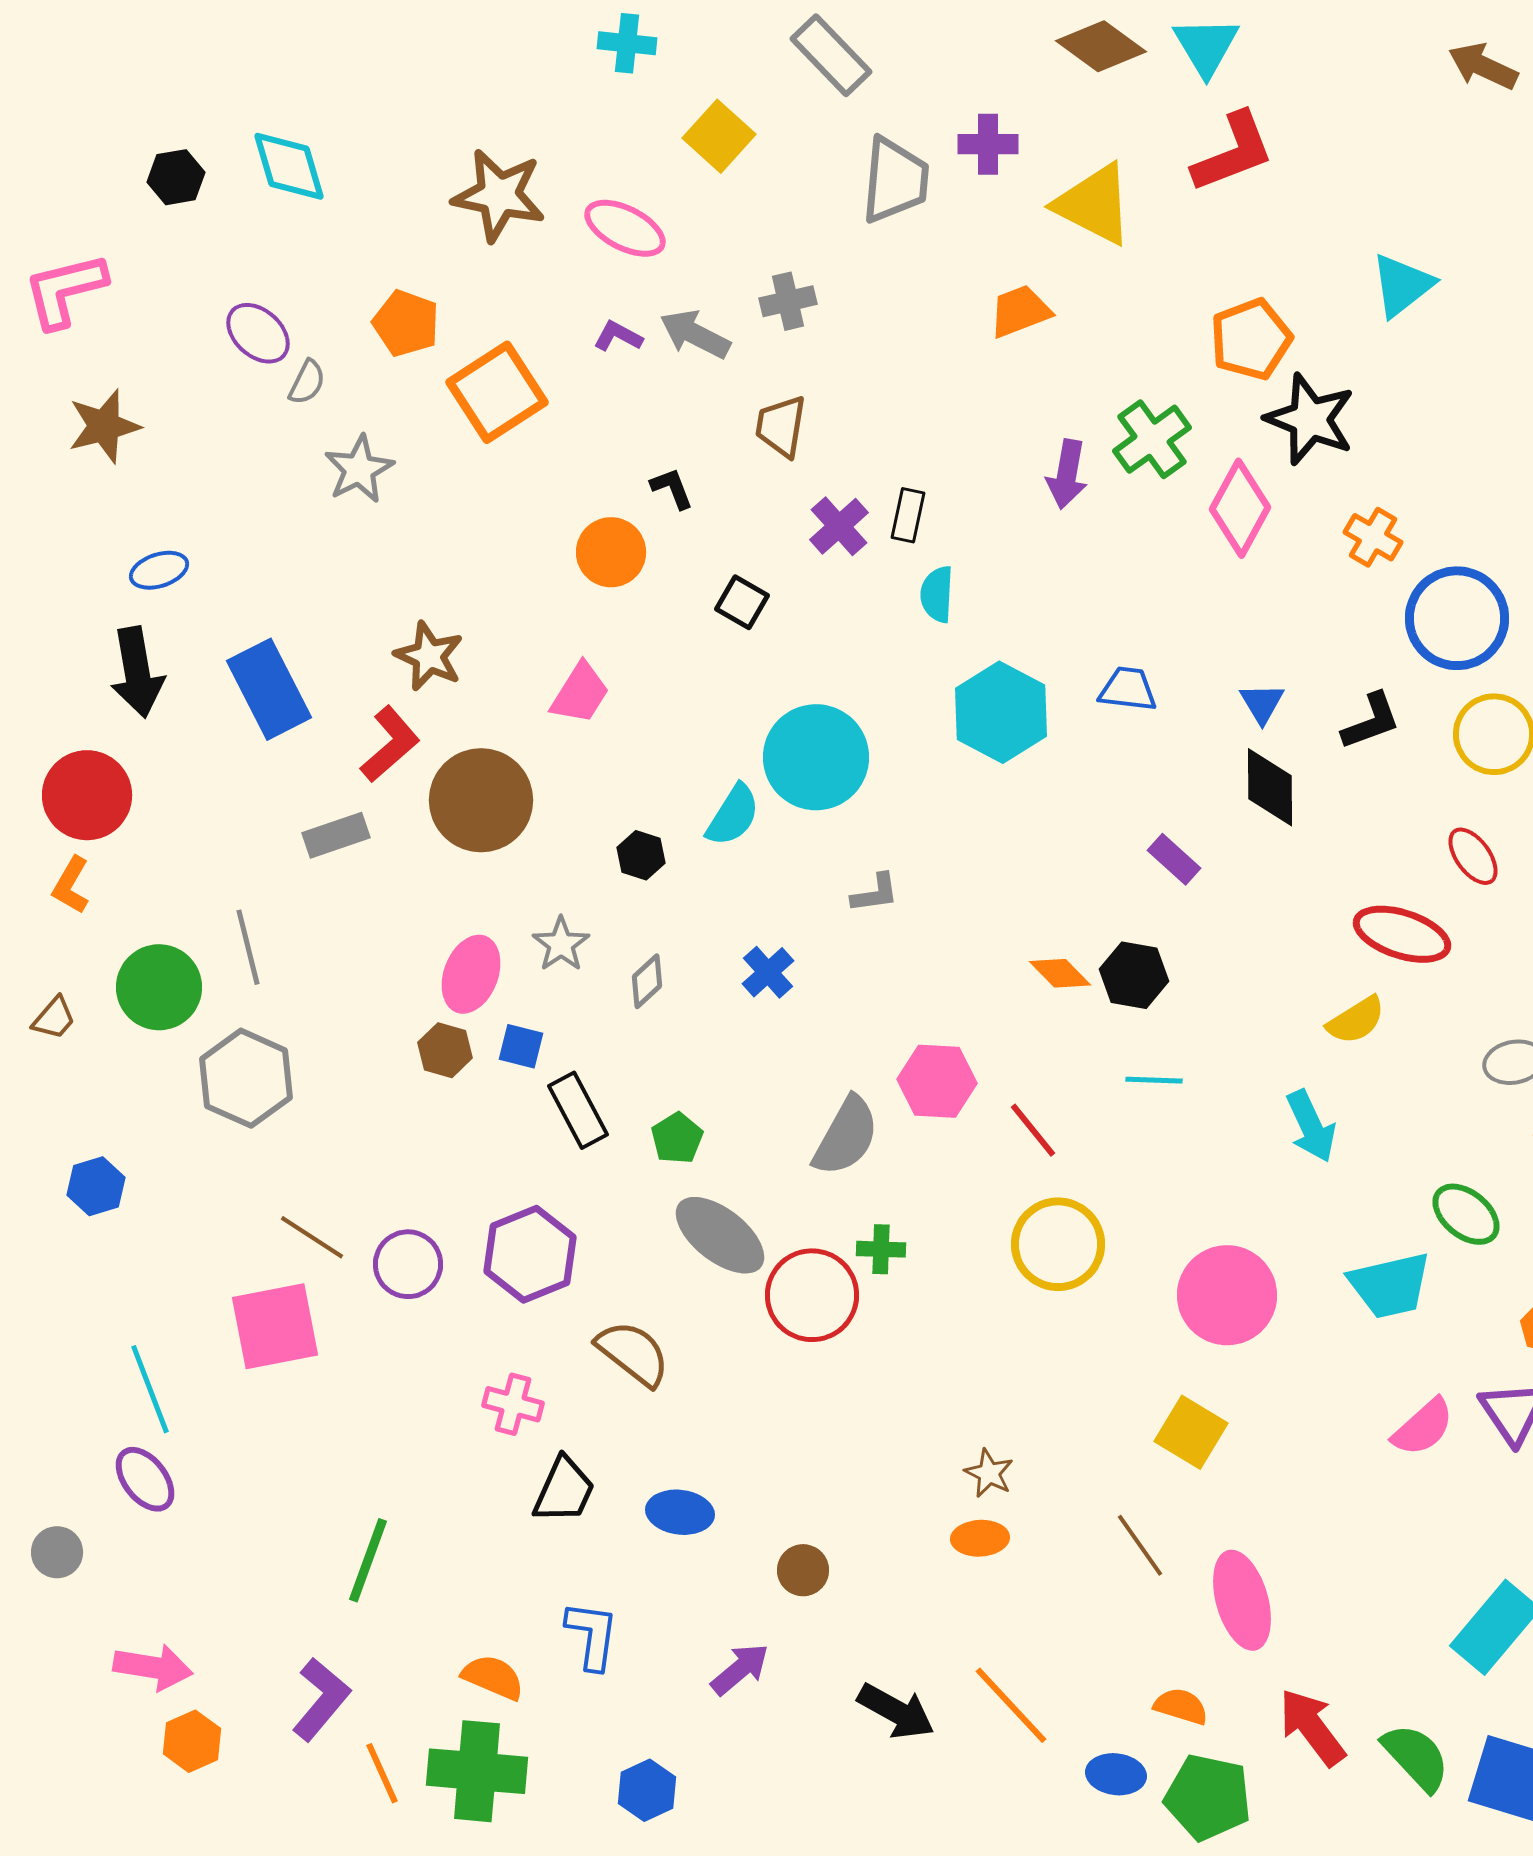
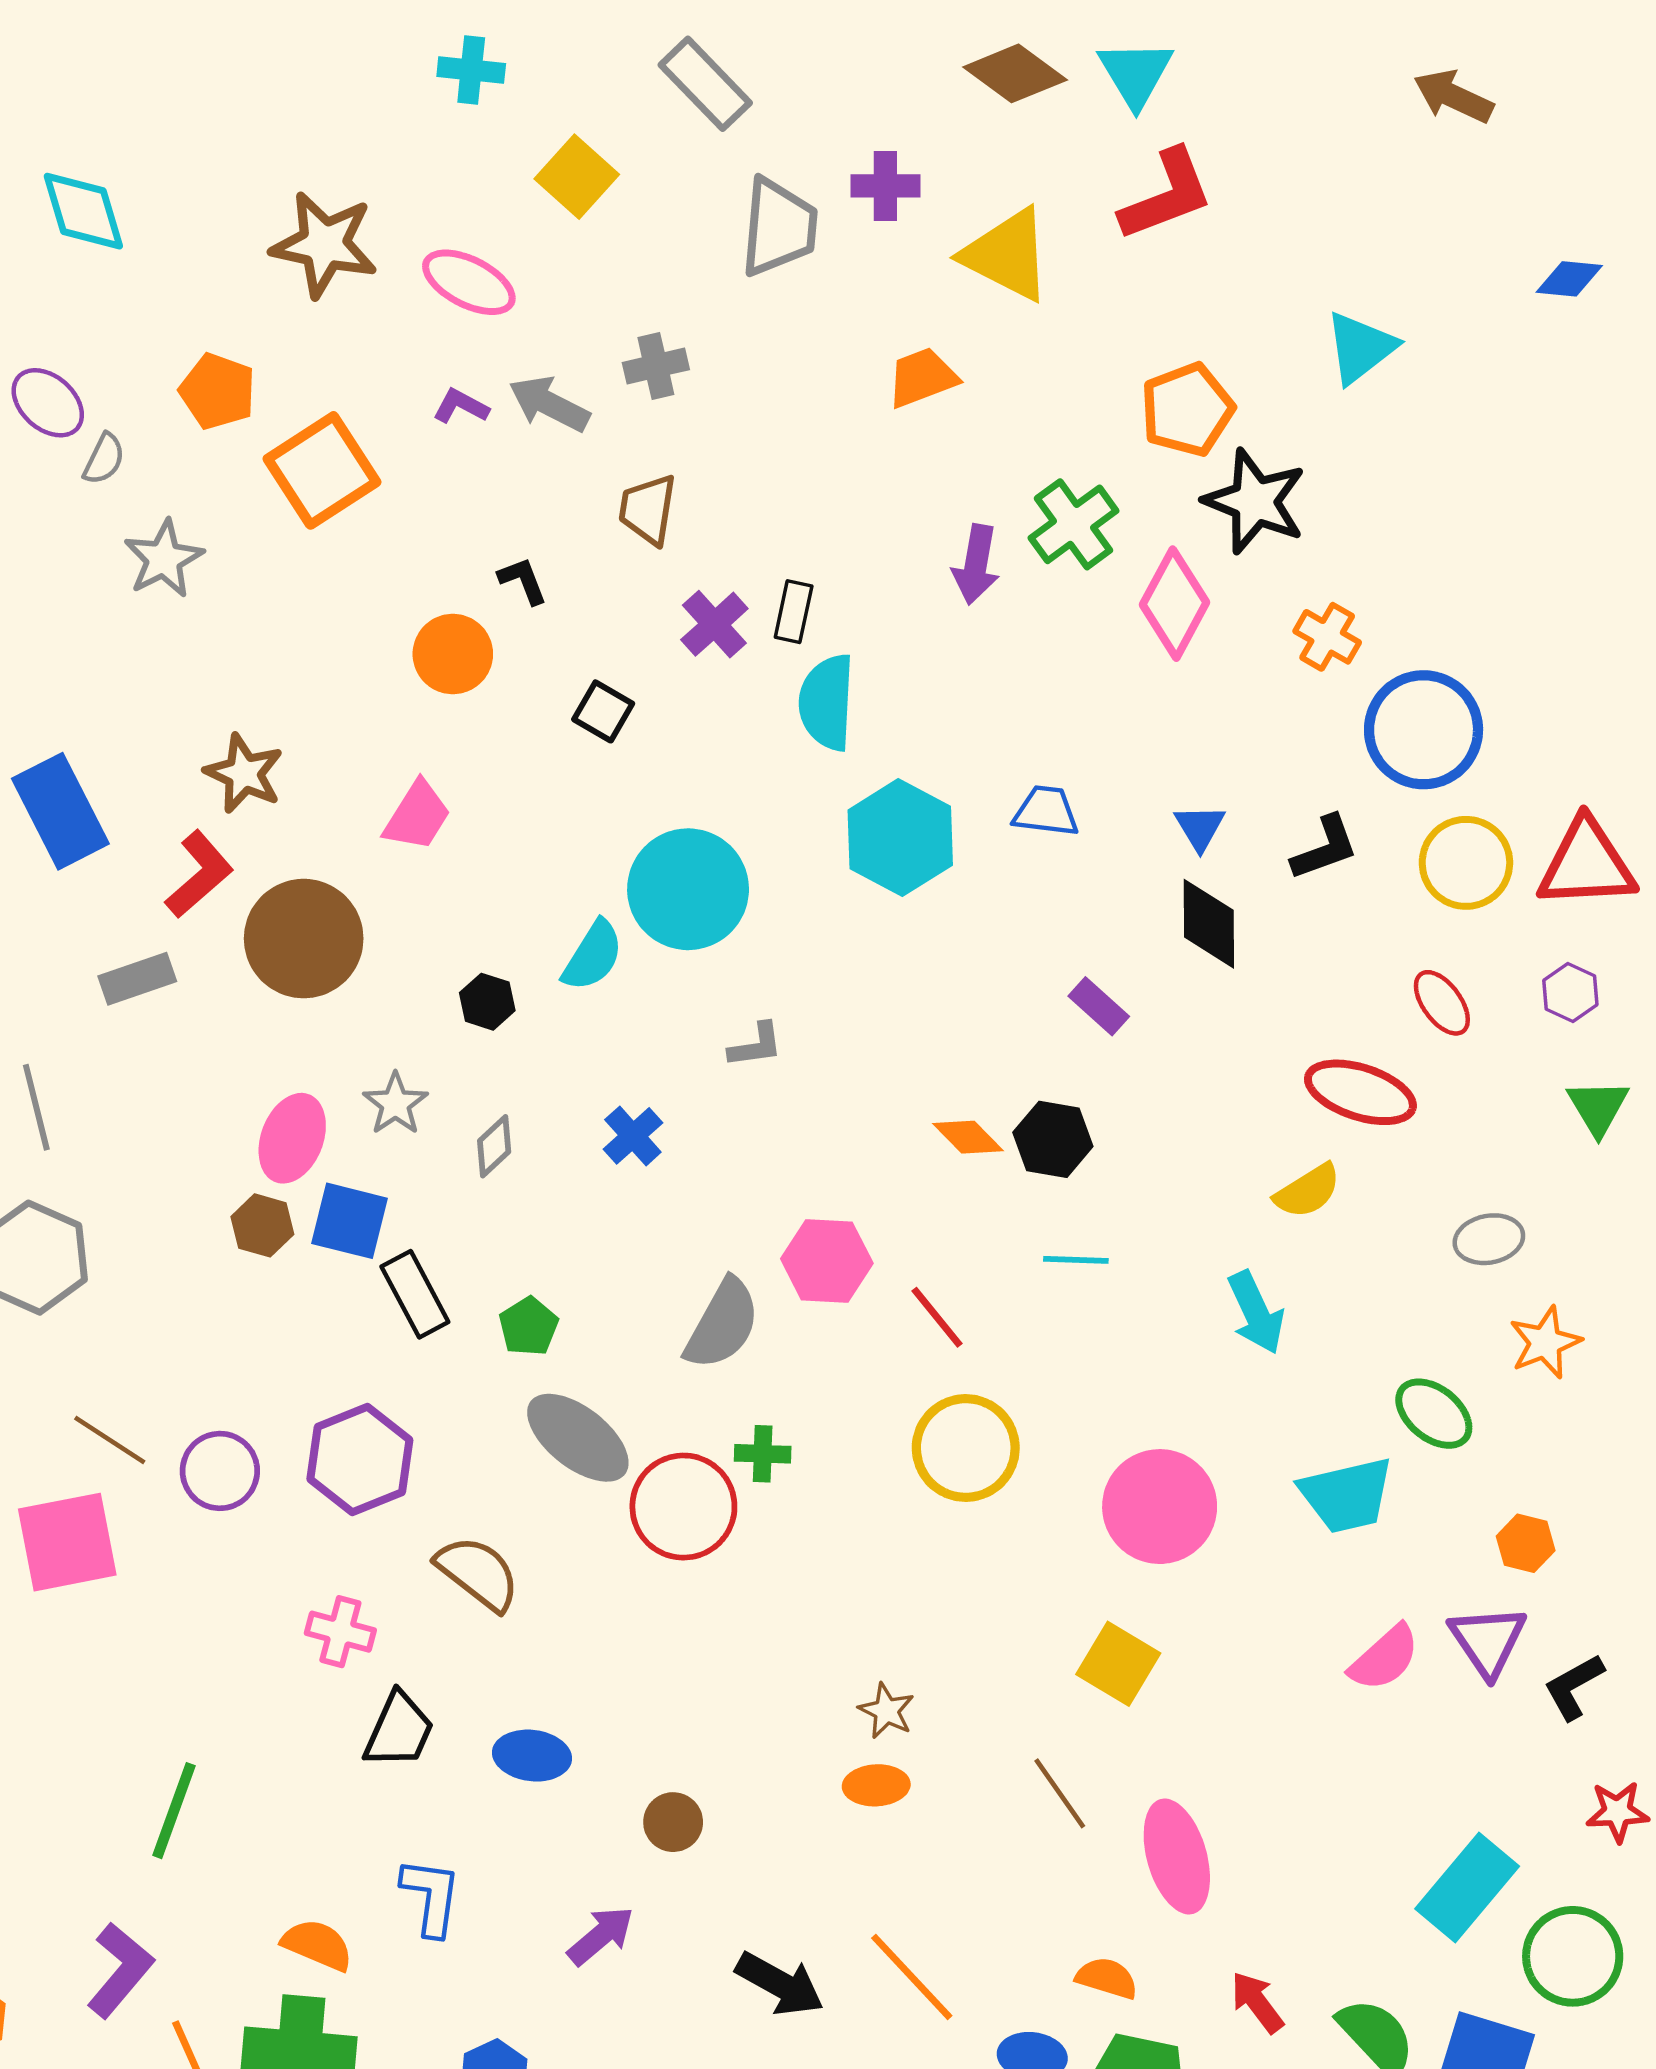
cyan semicircle: (937, 594) -> (827, 702), size x1.5
blue square: (521, 1046) -> (350, 1221), size x1.5
red arrow: (1312, 1727) -> (1257, 2002), size x0.7

